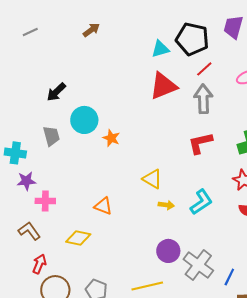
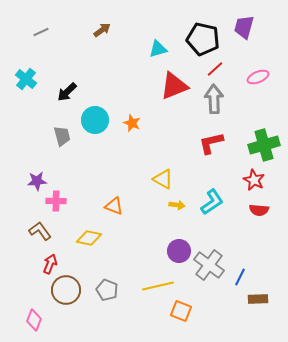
cyan triangle: (160, 49) -> (158, 49), moved
orange star: (111, 138) -> (132, 123), moved
cyan cross: (15, 153) -> (26, 79), moved, turned 30

